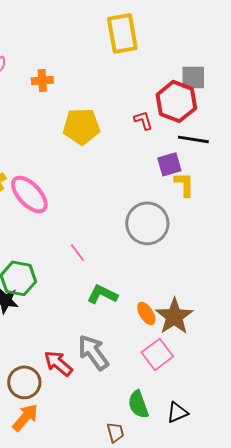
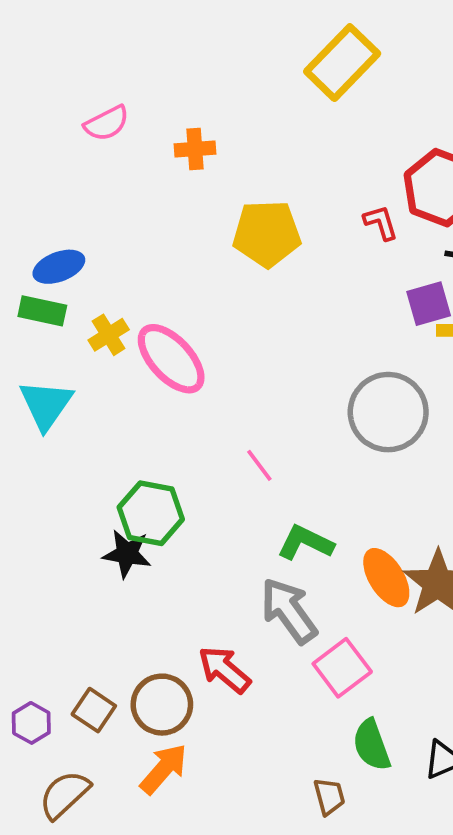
yellow rectangle: (122, 33) -> (342, 63), turned 54
orange ellipse: (146, 313) -> (386, 578), size x1.4
gray arrow: (93, 352) -> (289, 611), moved
pink square: (157, 354) -> (342, 668), moved

